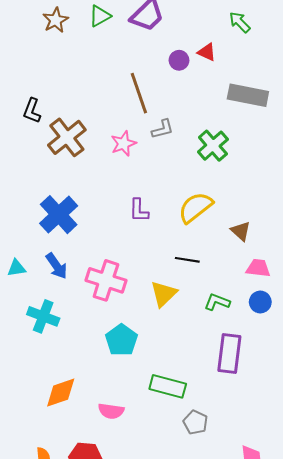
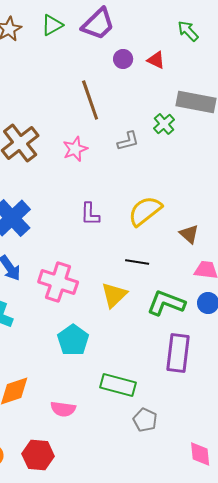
purple circle: (179, 60) -> (123, 59), moved
gray L-shape: (163, 129) -> (128, 141), moved
green cross: (213, 146) -> (164, 124), moved, size x0.7
green L-shape: (217, 302) -> (166, 303), size x1.5

